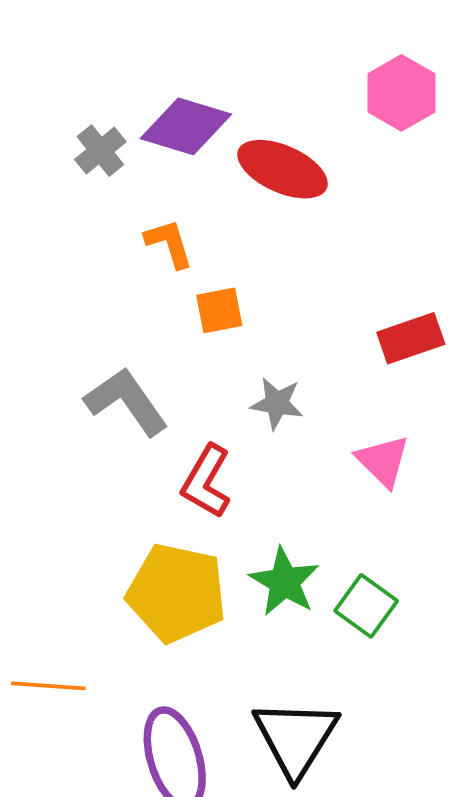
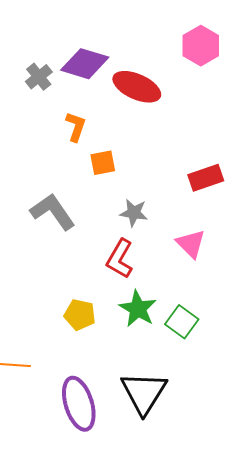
orange L-shape: (169, 243) -> (76, 127), turned 36
red L-shape: (206, 481) -> (120, 259), moved
yellow pentagon: (177, 593) -> (80, 315), size x0.6

